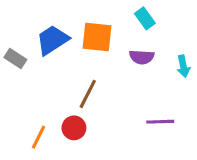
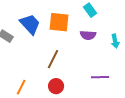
blue trapezoid: (52, 40) -> (30, 24), turned 80
red circle: (74, 128) -> (56, 86), moved

